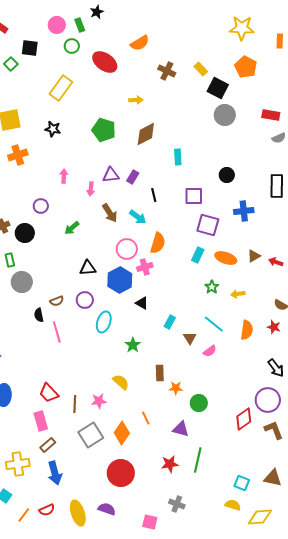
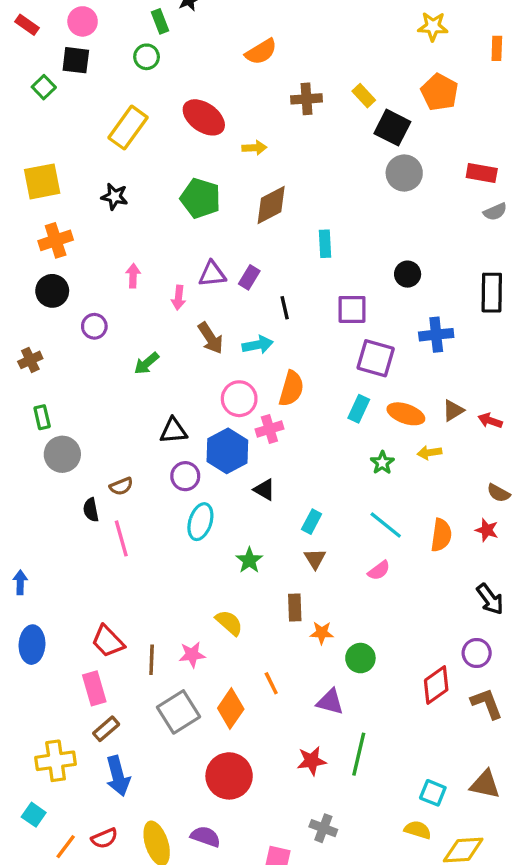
pink circle: (57, 25) -> (83, 21), moved
yellow star: (242, 28) -> (433, 26), size x0.7
red ellipse: (105, 62) -> (204, 117), moved
brown cross: (167, 71) -> (307, 99), turned -30
cyan arrow: (138, 217) -> (258, 345), turned -48
black circle: (25, 233) -> (52, 291), moved
yellow arrow: (238, 294) -> (429, 453), moved
purple circle: (85, 300) -> (185, 476), moved
brown triangle: (190, 338) -> (315, 559), moved
purple circle: (268, 400) -> (477, 653), size x0.7

